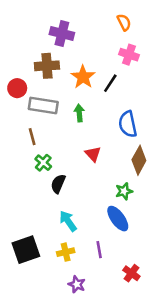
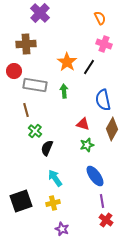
purple cross: (62, 33) -> (40, 13), moved, turned 30
brown cross: (47, 66) -> (26, 44), moved
red triangle: (93, 154) -> (83, 124), moved, turned -32
green star: (124, 191) -> (87, 145), moved
purple line: (99, 250) -> (102, 201), moved

